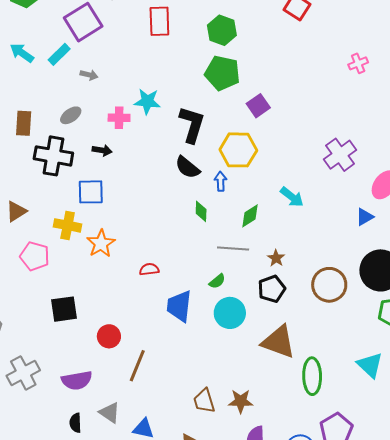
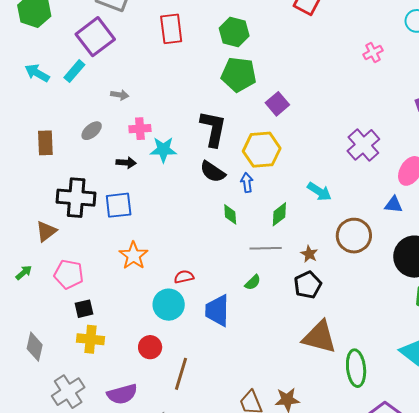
gray arrow: (89, 75) -> (120, 95), moved
cyan star: (147, 101) -> (163, 150), moved
black cross: (53, 156) -> (76, 198), moved
blue triangle: (365, 217) -> (394, 205), turned 42
yellow cross: (68, 225) -> (90, 339), moved
brown circle: (329, 285) -> (354, 236), moved
black square: (64, 309) -> (84, 309), moved, size x0.7
cyan circle: (230, 313) -> (169, 305), moved

